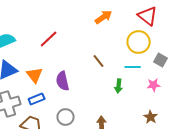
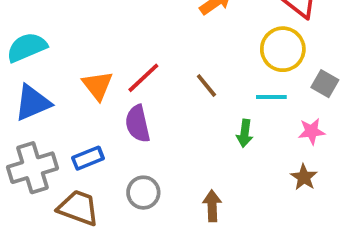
red line: (49, 39) -> (143, 78), moved
orange triangle: (35, 75) -> (97, 85), moved
brown star: (151, 117) -> (304, 177), moved

